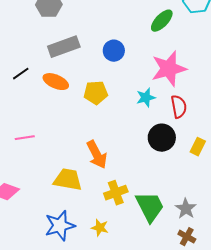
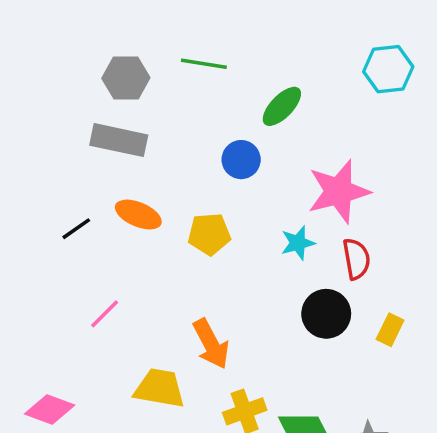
green ellipse: (162, 21) -> (282, 106), moved
gray rectangle: (64, 47) -> (119, 140), moved, turned 32
black line: (21, 74) -> (76, 229), moved
pink line: (25, 138) -> (105, 314), moved, turned -36

